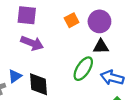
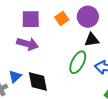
purple square: (27, 15) -> (31, 19), moved

